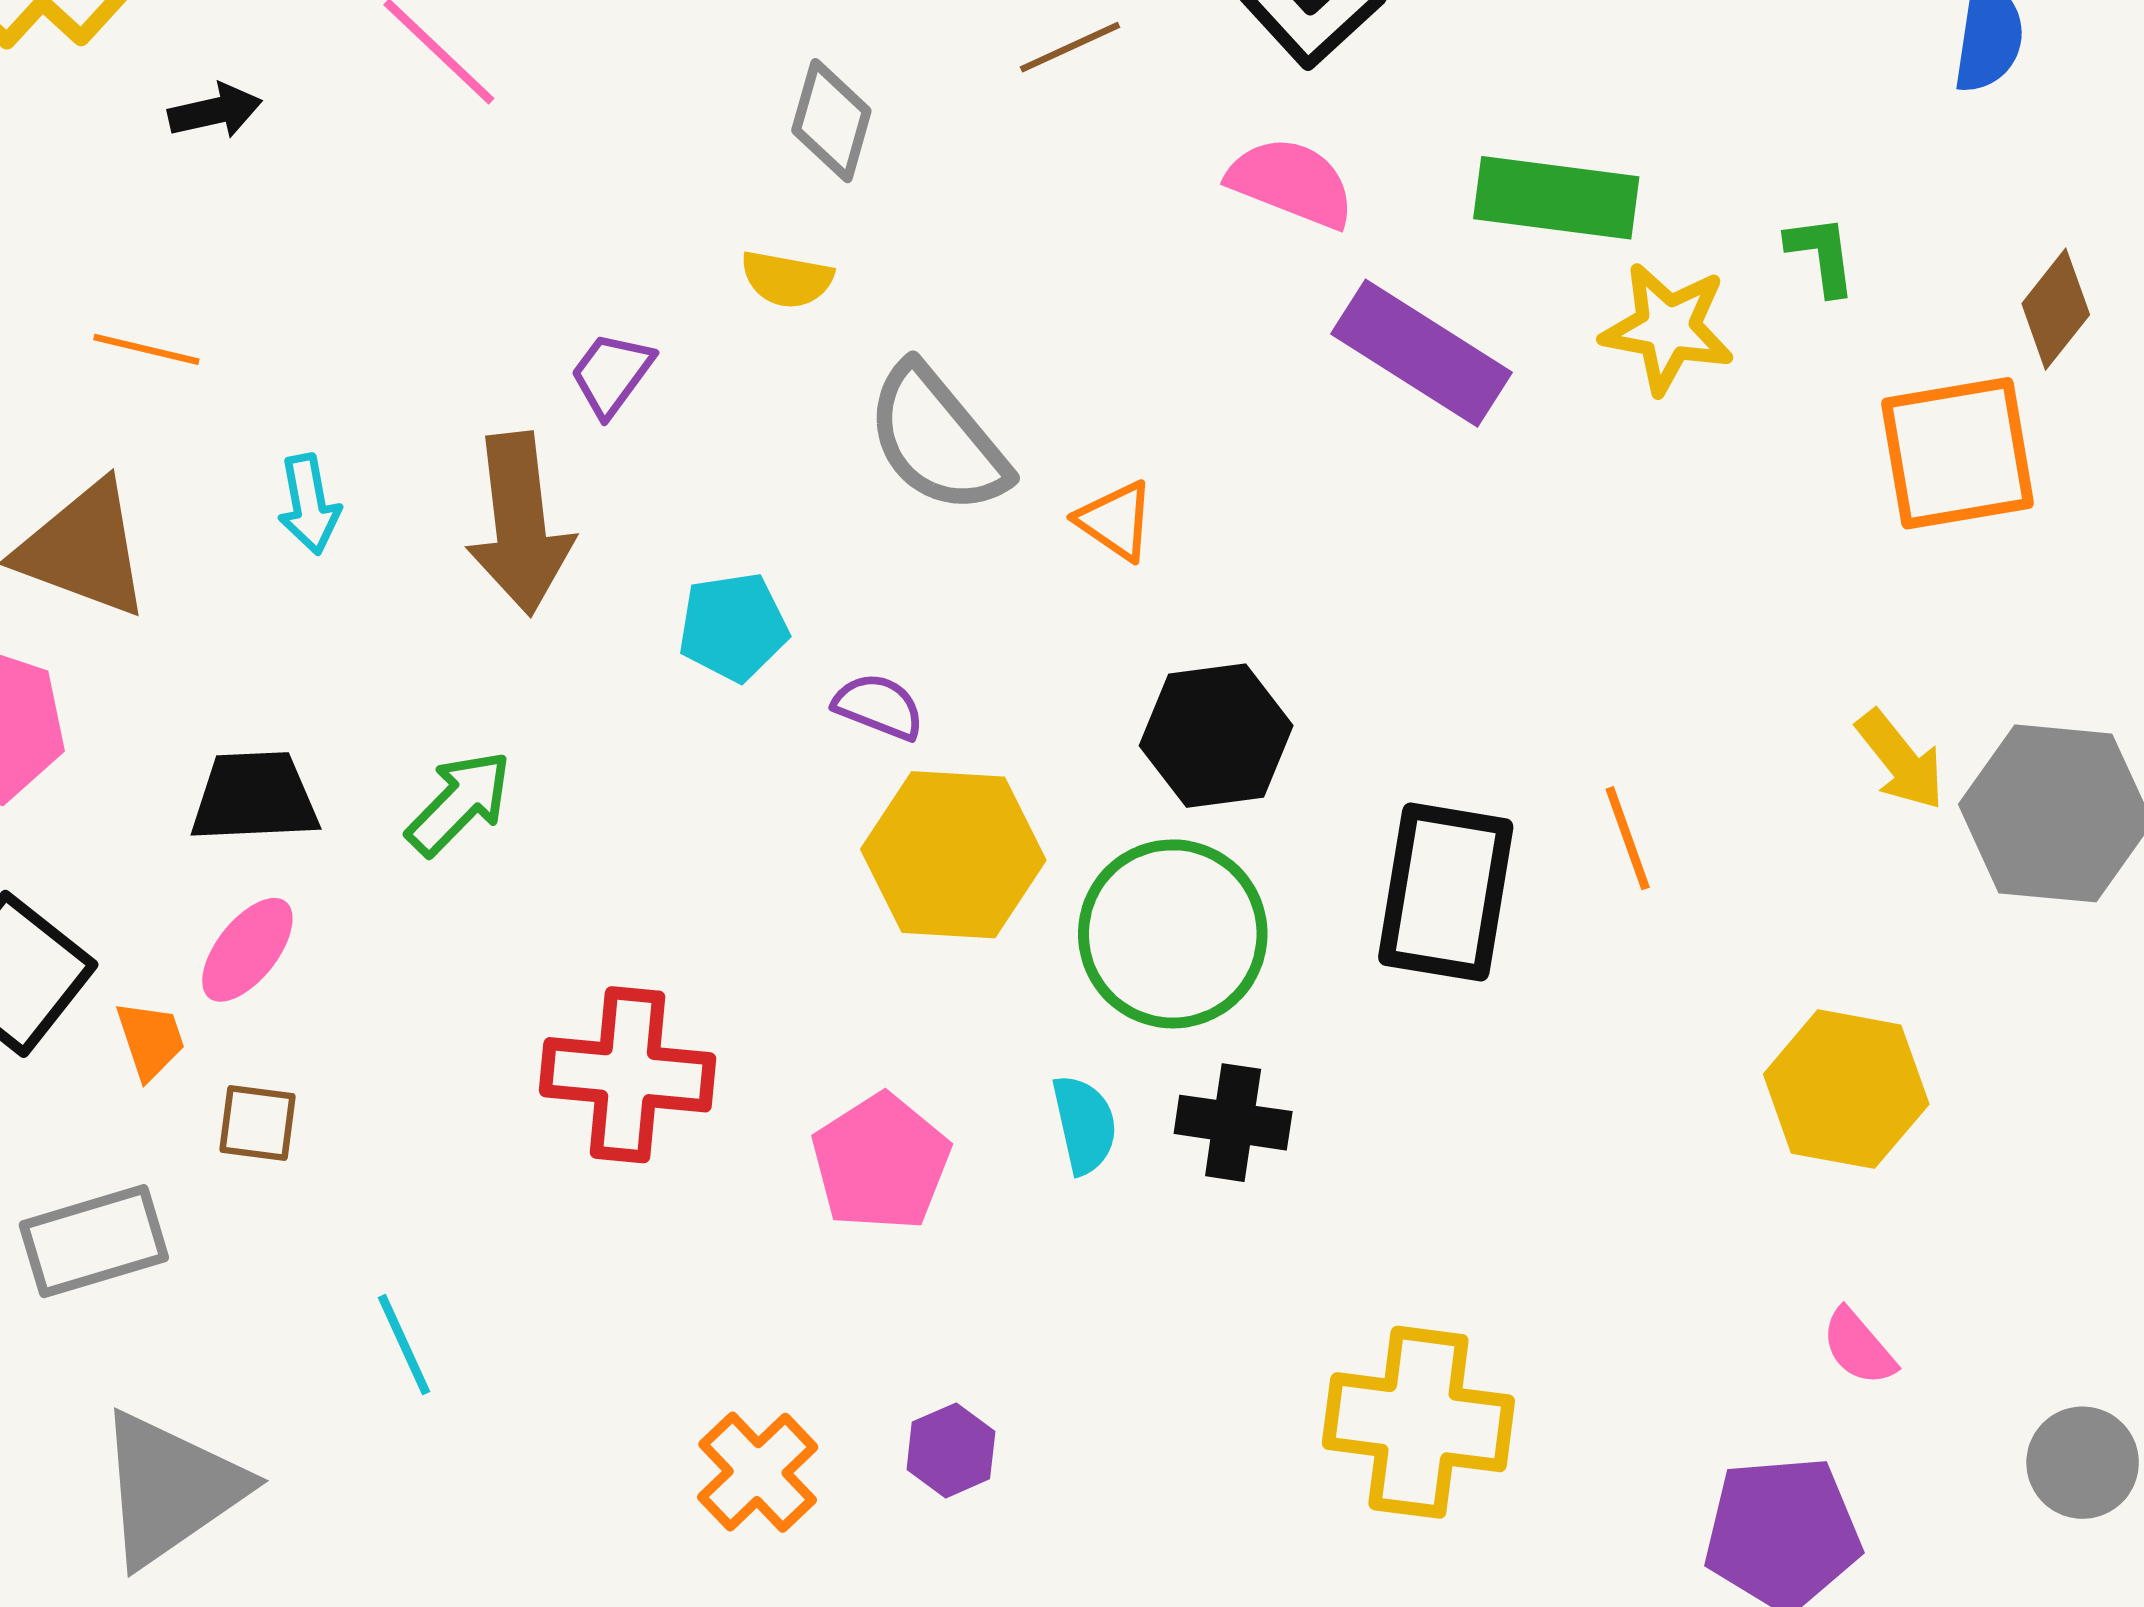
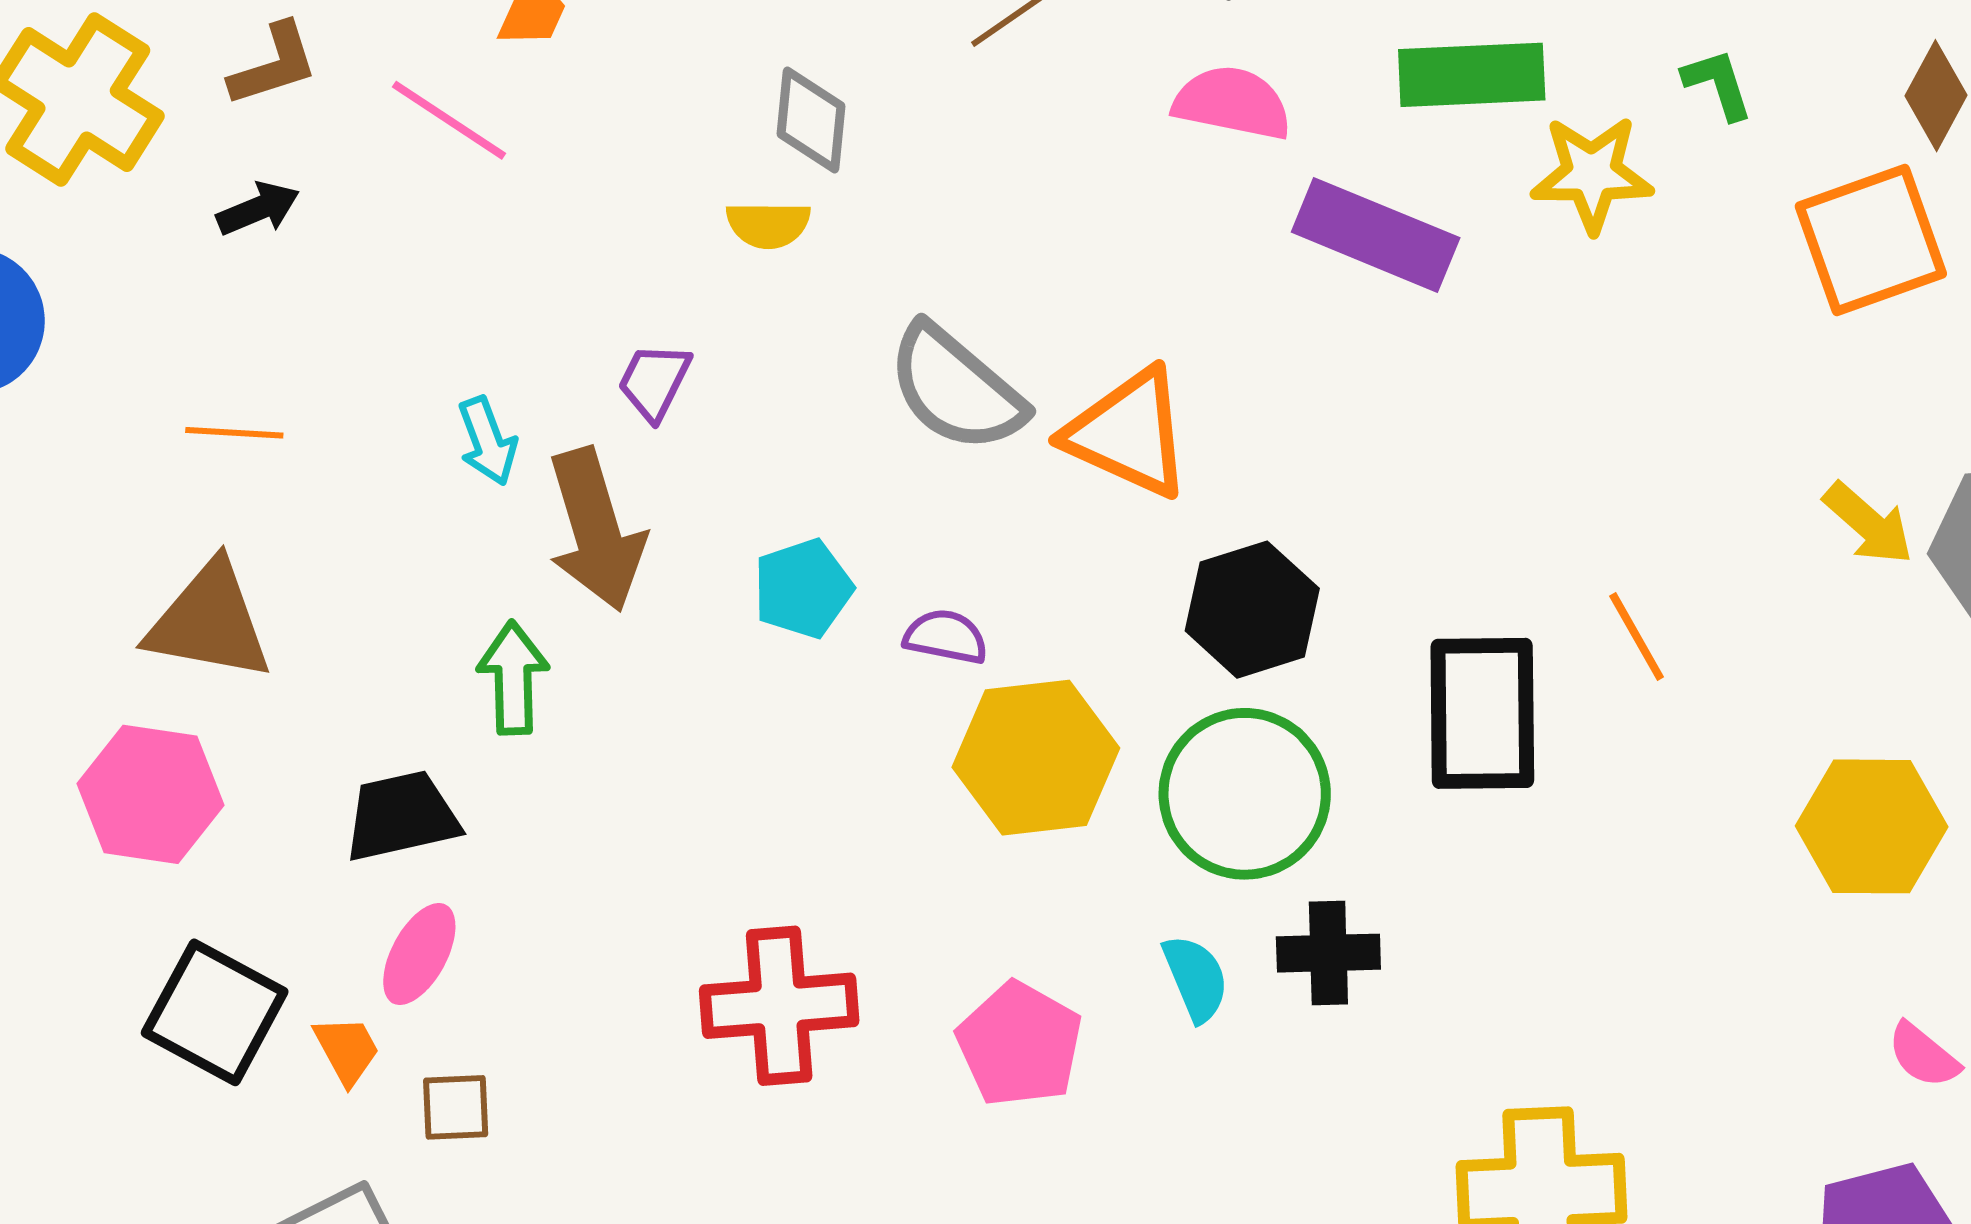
yellow semicircle: (787, 279) -> (768, 225), moved
cyan arrow: (309, 504) -> (487, 441), moved
orange triangle: (1116, 521) -> (1128, 433), size x1.8
green arrow: (459, 803) -> (513, 678), moved, turned -36

